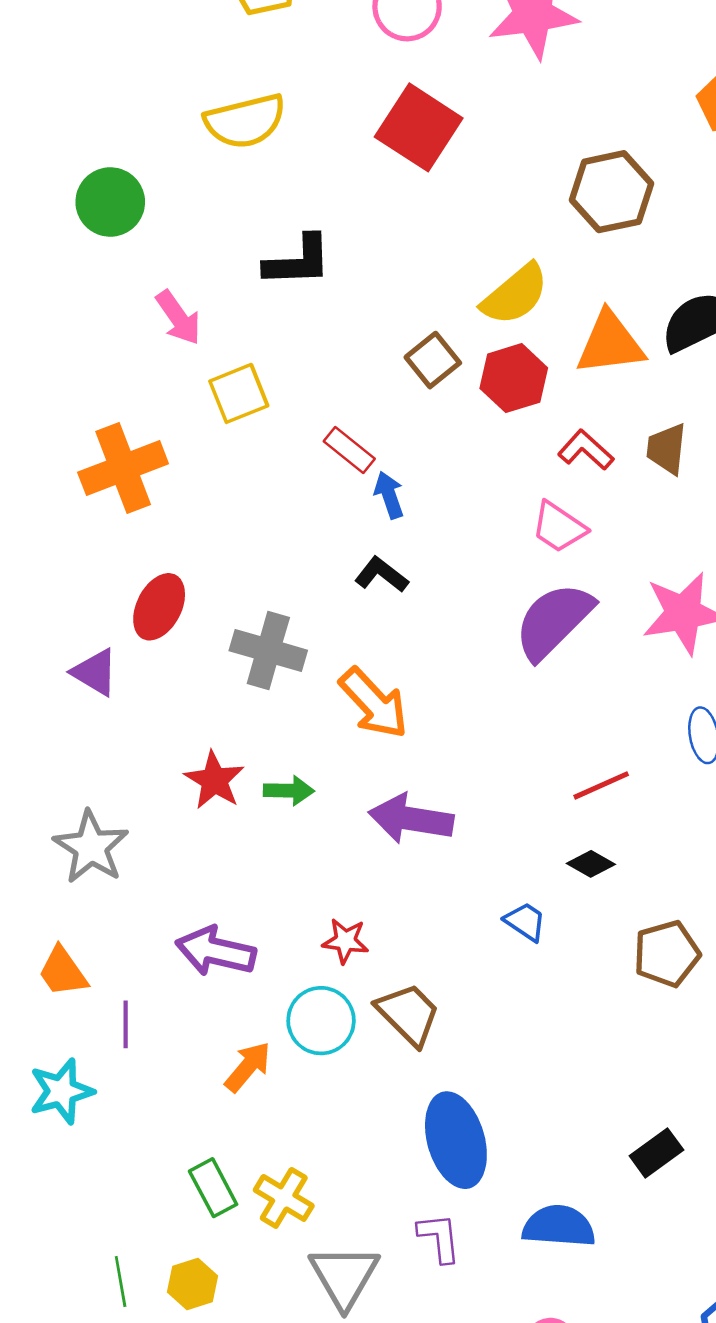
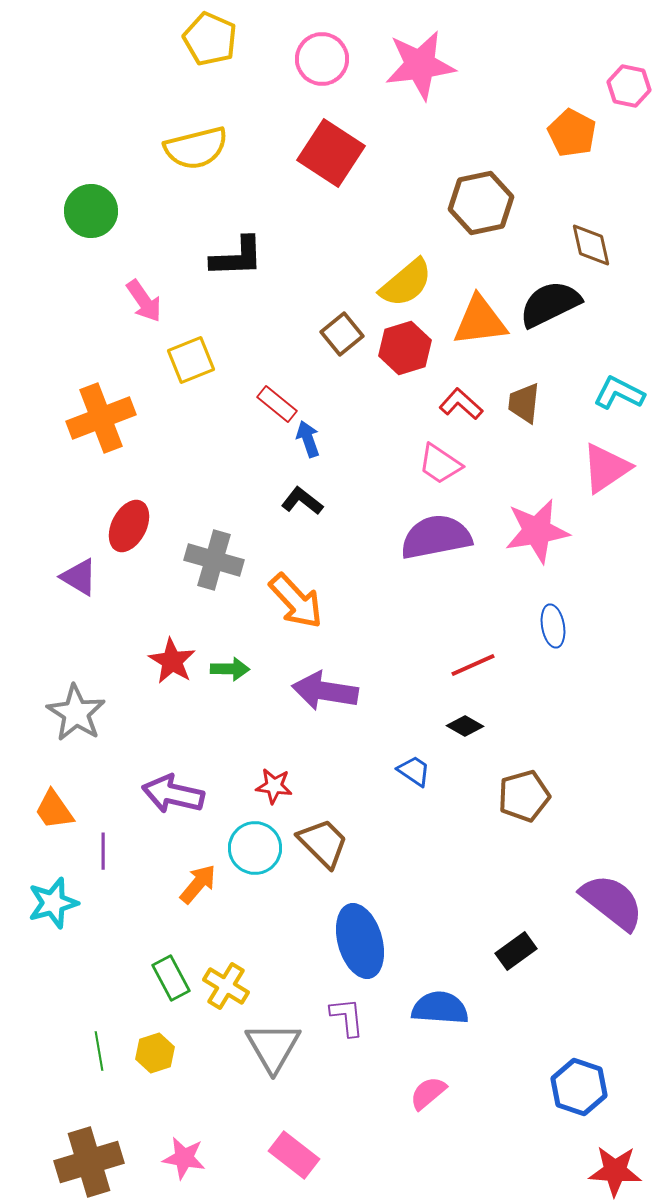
purple semicircle: (554, 621) -> (436, 537), turned 34

